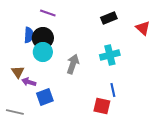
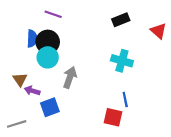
cyan cross: (110, 55) -> (122, 61), turned 30
gray arrow: (73, 64) -> (70, 77), moved
gray line: (15, 112) -> (17, 124), turned -30

